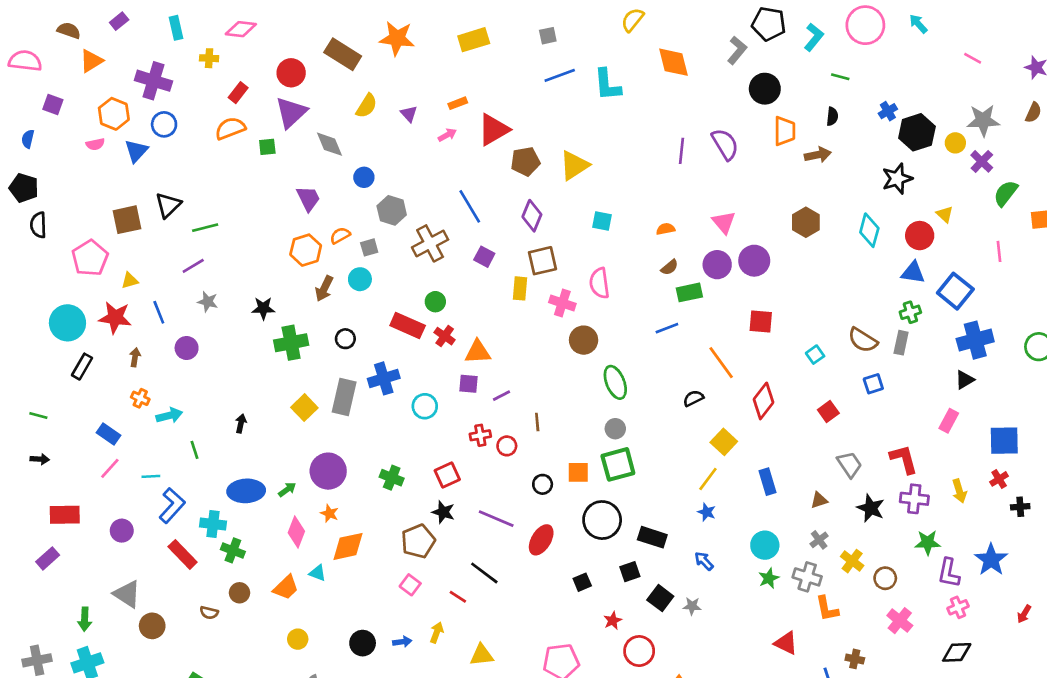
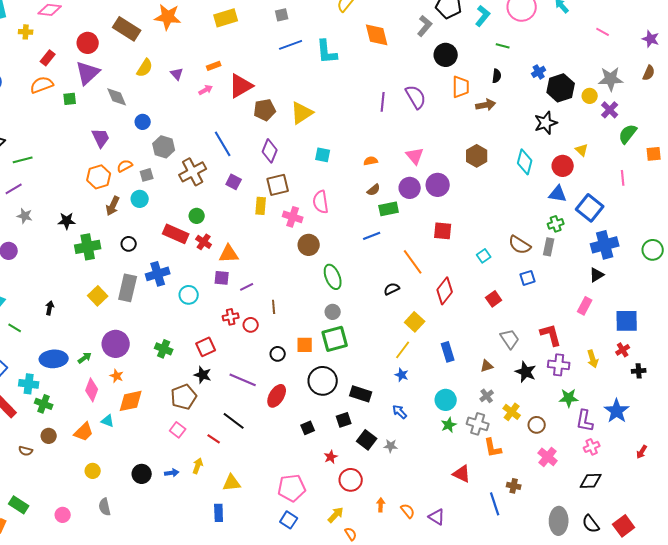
green line: (195, 450) -> (15, 328), turned -40

